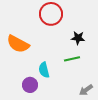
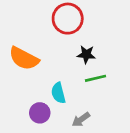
black star: (78, 38) -> (86, 54), moved
gray arrow: (86, 90) -> (81, 120), moved

